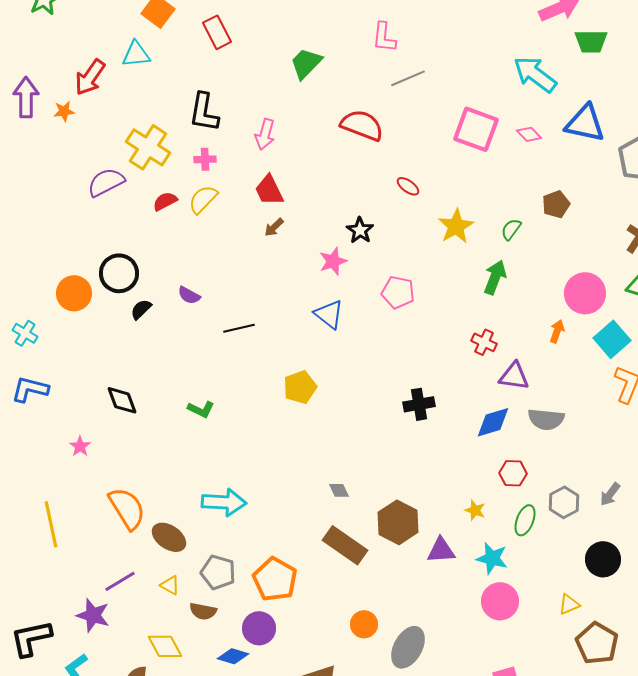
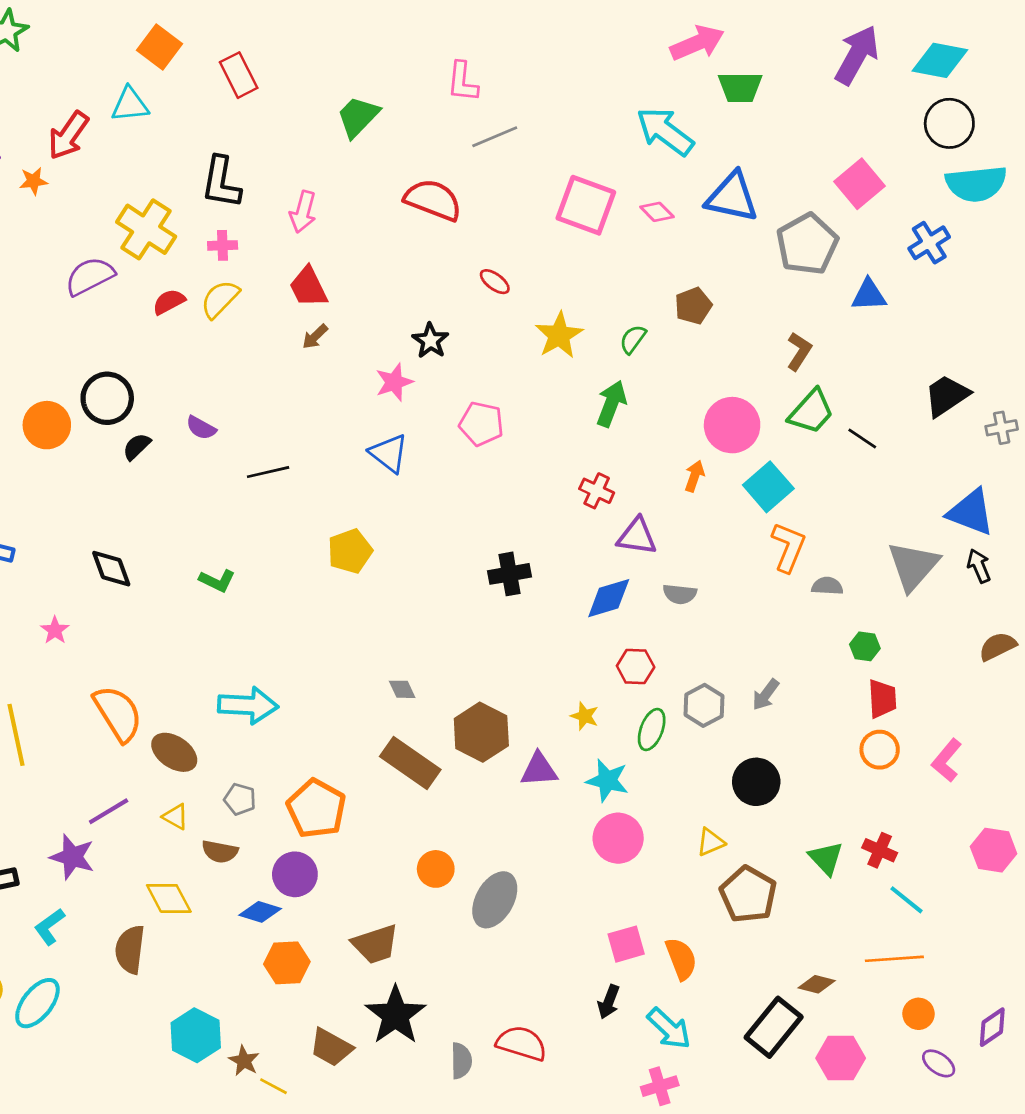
gray semicircle: (546, 419) -> (680, 594), size x0.7
gray pentagon: (218, 572) -> (240, 799), size x0.7

